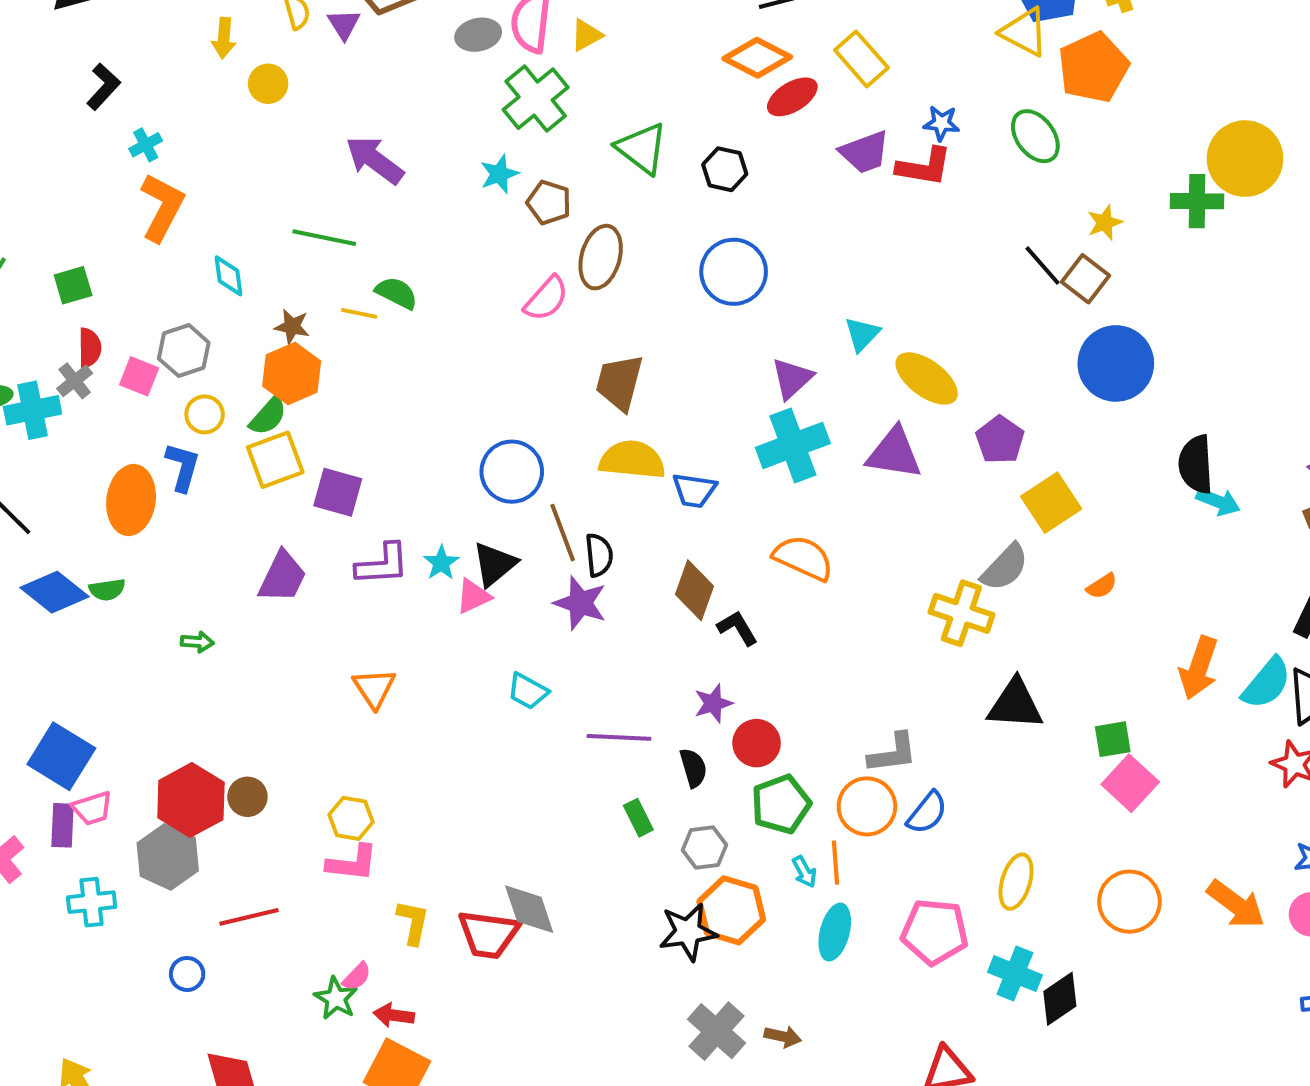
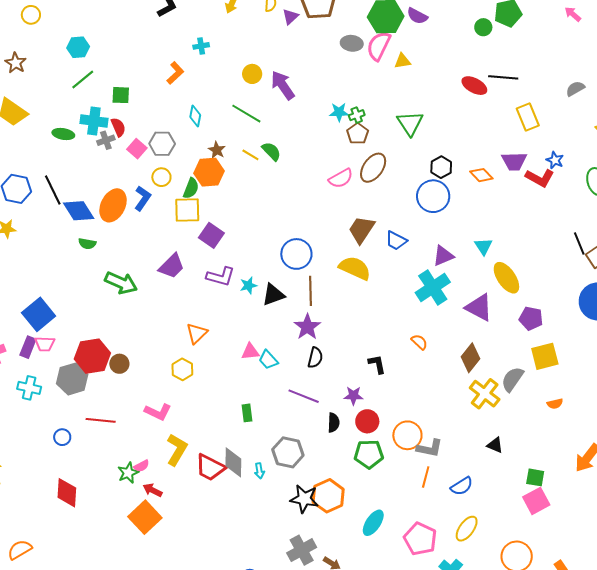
orange diamond: (757, 58) -> (481, 175), moved, size x0.7
yellow circle: (268, 84) -> (252, 74), moved
red ellipse: (792, 97) -> (474, 86), moved, turned 40
green cross: (536, 99) -> (357, 115), moved, size x0.5
cyan cross: (146, 145) -> (201, 46), moved
black hexagon: (725, 169) -> (441, 167), moved
orange L-shape: (162, 207) -> (175, 73), size x0.7
cyan triangle: (862, 334) -> (483, 246), turned -36
red semicircle: (90, 348) -> (118, 127), turned -42
cyan cross: (33, 410) -> (94, 121), moved
green semicircle: (268, 416) -> (191, 188), turned -40
purple pentagon: (1000, 440) -> (531, 318), turned 30
cyan cross: (793, 445) -> (433, 287), turned -32
blue trapezoid: (694, 490) -> (396, 241), moved
black semicircle: (599, 555) -> (315, 358), moved
orange semicircle: (803, 558) -> (419, 342), size x0.6
gray semicircle: (1005, 567) -> (512, 379), turned 152
brown diamond: (695, 590) -> (470, 358), moved
blue diamond: (55, 592) -> (79, 211), moved
pink triangle: (473, 596) -> (250, 352), moved
green arrow: (197, 642) -> (121, 283), size x2.0
black triangle: (1015, 704) -> (495, 445), size x0.6
orange circle: (867, 806) -> (407, 435), moved
blue semicircle: (927, 813) -> (462, 486), moved
yellow hexagon: (351, 818) -> (182, 369), moved
green rectangle: (638, 818) -> (247, 413), moved
gray hexagon: (705, 848) -> (288, 452), moved, size x1.4
orange line: (835, 863) -> (426, 477), moved
cyan arrow: (804, 872) -> (259, 471), moved
yellow L-shape: (413, 922) -> (177, 450), size x1.4

